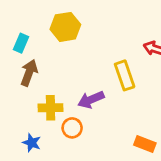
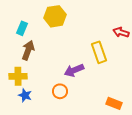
yellow cross: (51, 108) -> (18, 76), moved
blue star: (32, 143) -> (25, 95), moved

